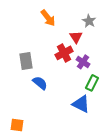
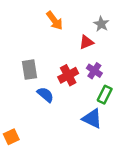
red triangle: (76, 37) -> (86, 42), turned 40
red cross: (64, 53) -> (68, 75), moved
orange square: (17, 125) -> (11, 137), moved, turned -32

